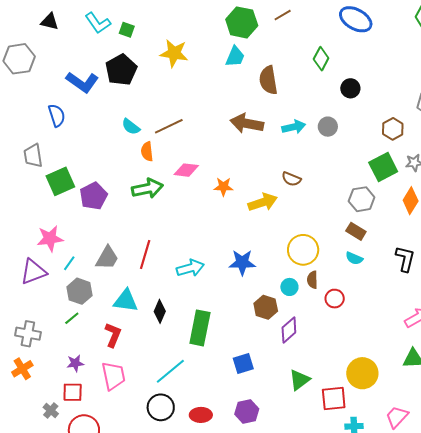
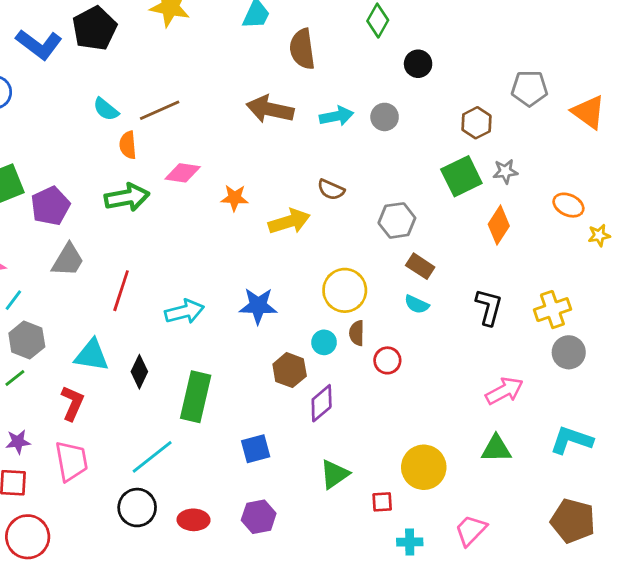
gray hexagon: (362, 199) -> (397, 220), moved
gray trapezoid: (107, 258) -> (68, 260), moved
red square: (334, 399) -> (382, 502), size x0.6

